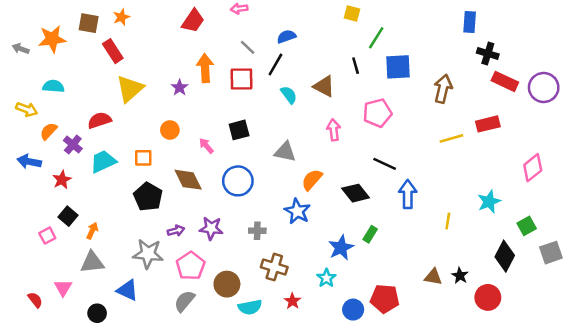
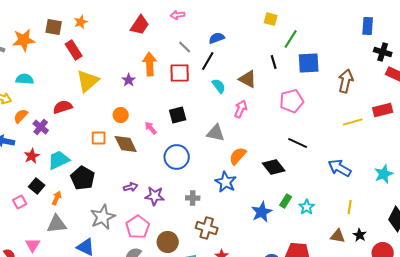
pink arrow: (334, 130) -> (241, 109), moved, turned 30
cyan trapezoid: (103, 162) -> (59, 160), moved
brown diamond: (188, 180) -> (126, 144), moved
blue arrow: (408, 194) -> (340, 168), moved, turned -60
black pentagon: (148, 197) -> (83, 178), moved
yellow line: (448, 221) -> (350, 207), moved
purple arrow: (176, 231) -> (131, 187), moved
gray star: (148, 254) -> (103, 217), turned -30
cyan star: (326, 278) -> (307, 207), moved

